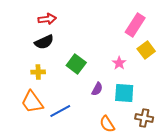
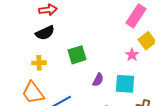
pink star: (119, 63) -> (132, 55), moved
green square: (76, 64) -> (77, 55), turned 36

